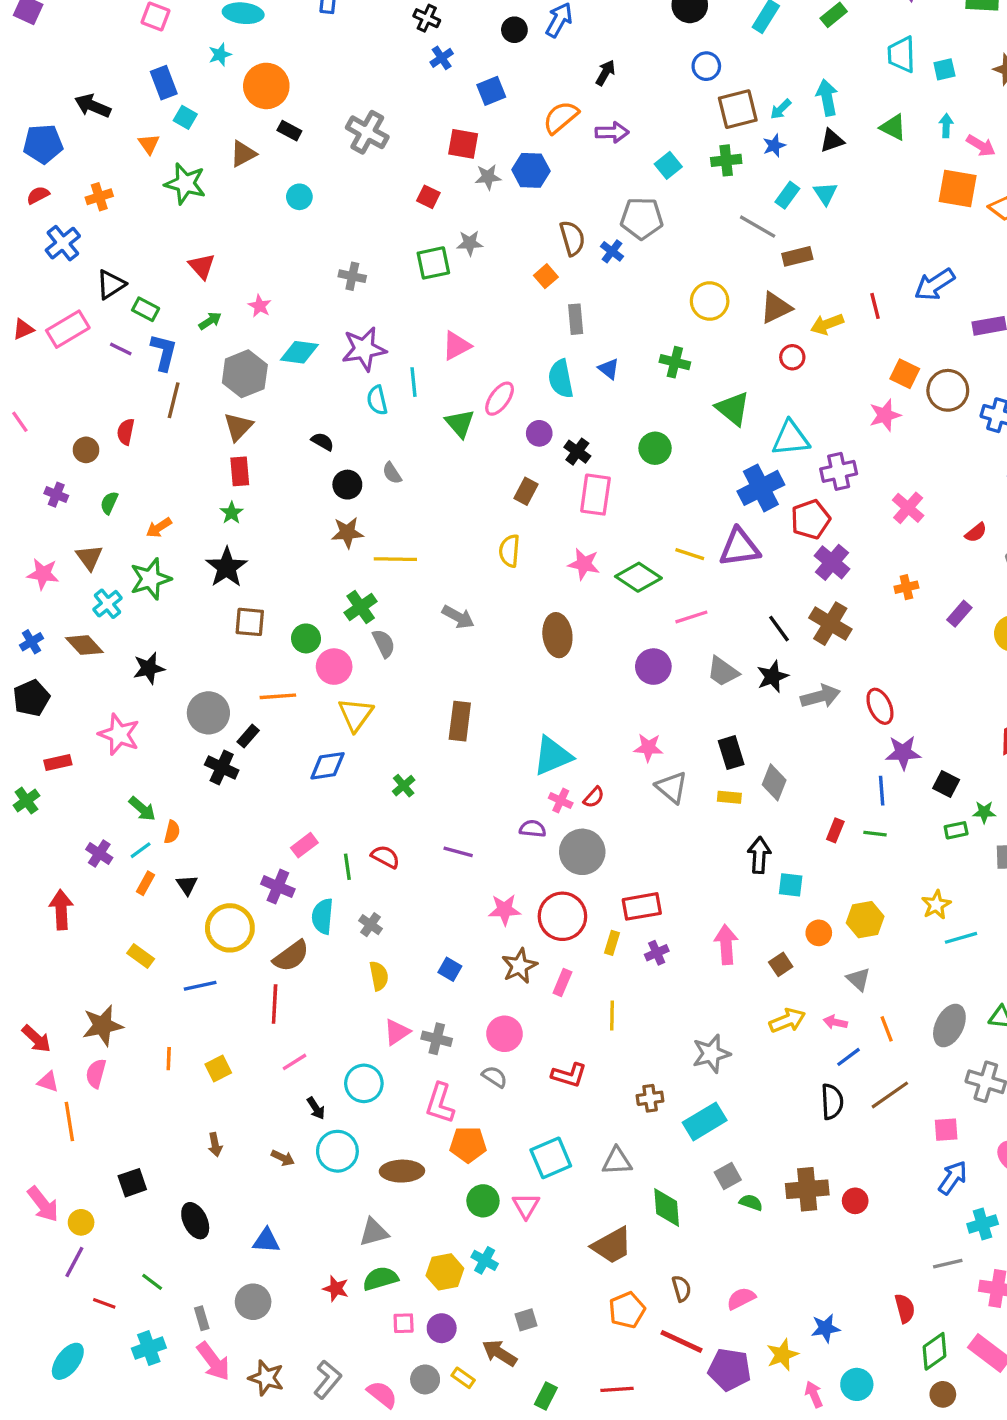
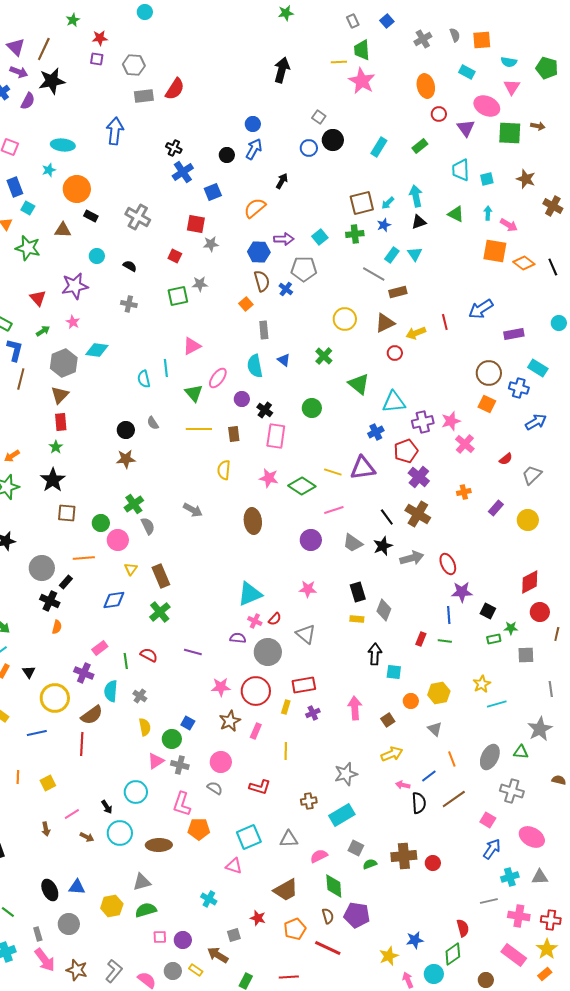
blue cross: (442, 58) -> (183, 172), size x1.5
blue circle: (706, 66) -> (309, 148), moved
purple arrow: (612, 132) -> (284, 239), moved
brown triangle: (243, 154) -> (63, 230), turned 30
blue hexagon: (531, 170) -> (259, 252), moved
purple star: (364, 349) -> (75, 286), moved
green cross: (675, 362) -> (324, 356), turned 30
orange square: (905, 374) -> (487, 404), moved
pink star: (885, 415) -> (451, 421), moved
black semicircle: (323, 442) -> (130, 266), moved
blue cross: (761, 488) -> (376, 432), size x0.6
brown rectangle: (526, 491) -> (234, 434), turned -35
yellow line: (395, 559) -> (199, 429), moved
yellow triangle: (356, 715) -> (131, 569), size x0.6
brown rectangle: (460, 721) -> (161, 576), moved, turned -30
green cross: (404, 786) -> (160, 612), size x1.5
gray triangle: (672, 787) -> (306, 634), moved
orange semicircle: (172, 832) -> (57, 627), moved
pink arrow: (835, 1022) -> (403, 785), moved
pink line: (294, 1062) -> (72, 814), moved
pink square: (946, 1130) -> (488, 820), turned 35
gray square: (728, 1176) -> (356, 848), turned -35
green circle: (483, 1201) -> (172, 739), moved
green semicircle: (751, 1202) -> (370, 864), turned -40
pink triangle: (526, 1206) -> (234, 866), turned -42
green diamond: (667, 1207) -> (334, 886), moved
black ellipse: (195, 1221) -> (50, 890), moved
yellow hexagon: (445, 1272) -> (112, 906), moved
red star: (336, 1289) -> (258, 918), moved
pink semicircle: (741, 1298) -> (319, 856), moved
green diamond: (935, 1351) -> (453, 954), moved
purple pentagon: (729, 1370) -> (357, 915), moved

